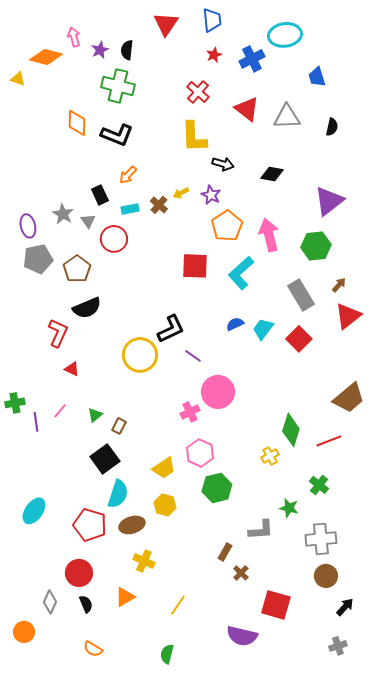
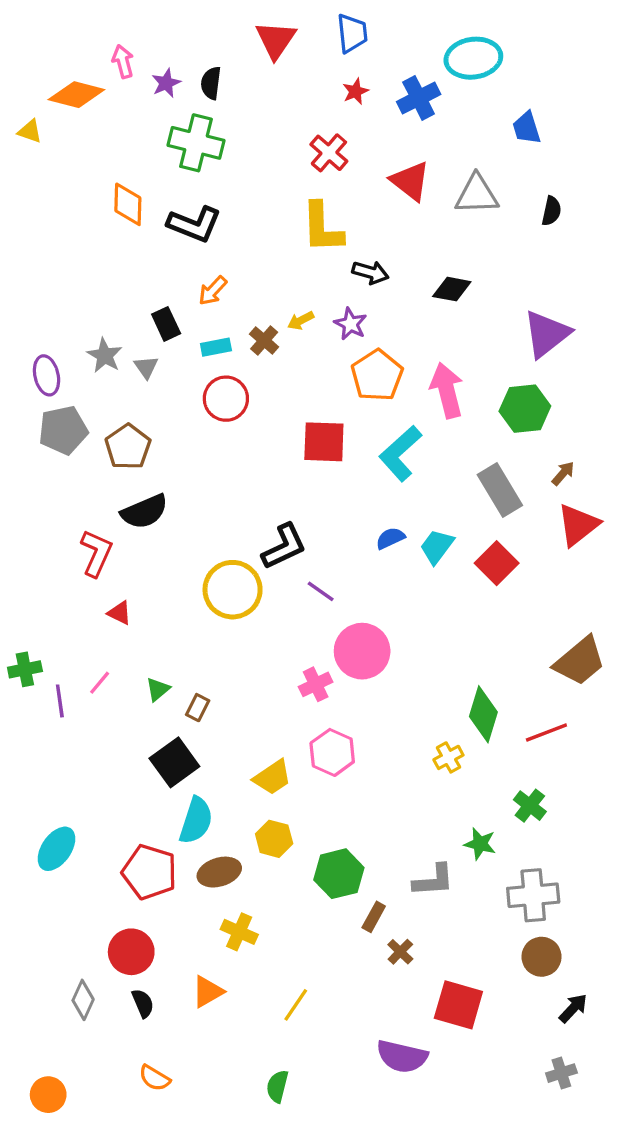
red circle: (114, 239) -> (226, 399), moved
green hexagon: (217, 488) -> (339, 874), moved
orange circle: (24, 632) -> (48, 1095), moved

